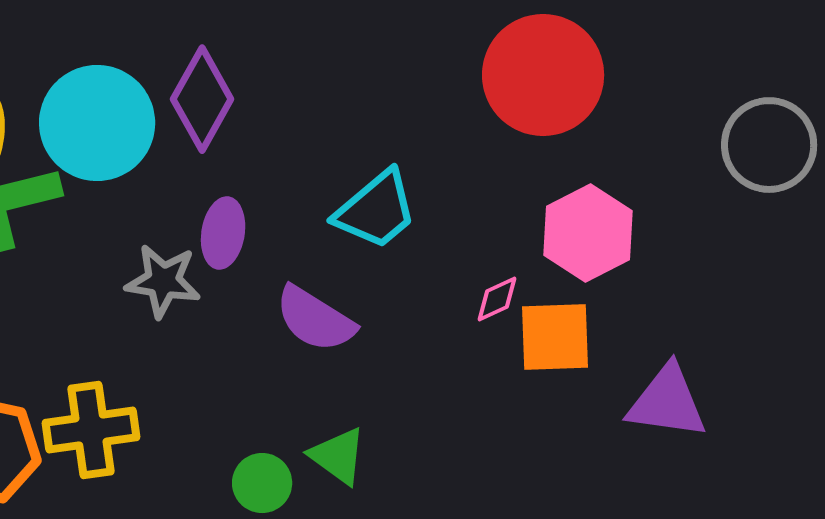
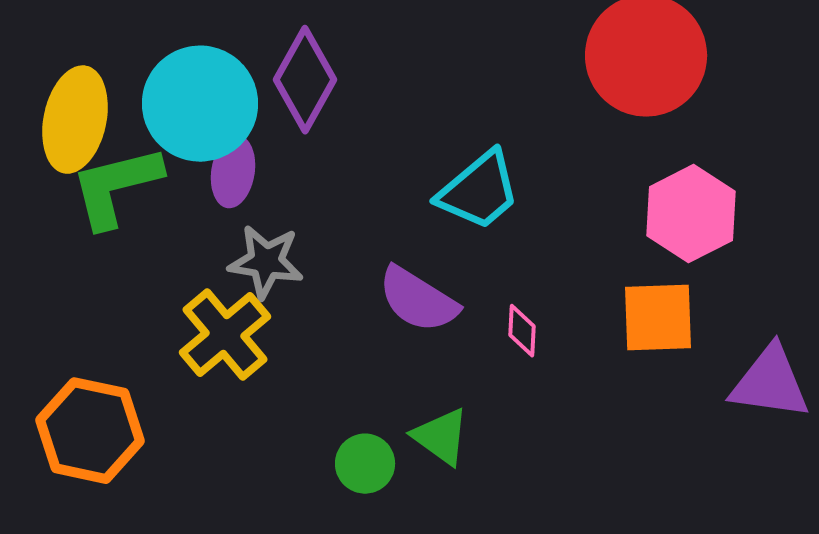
purple ellipse: (223, 233) -> (233, 172), moved
pink diamond: (497, 299) -> (522, 331), moved, turned -62
yellow cross: (91, 430) -> (225, 335), moved, turned -32

